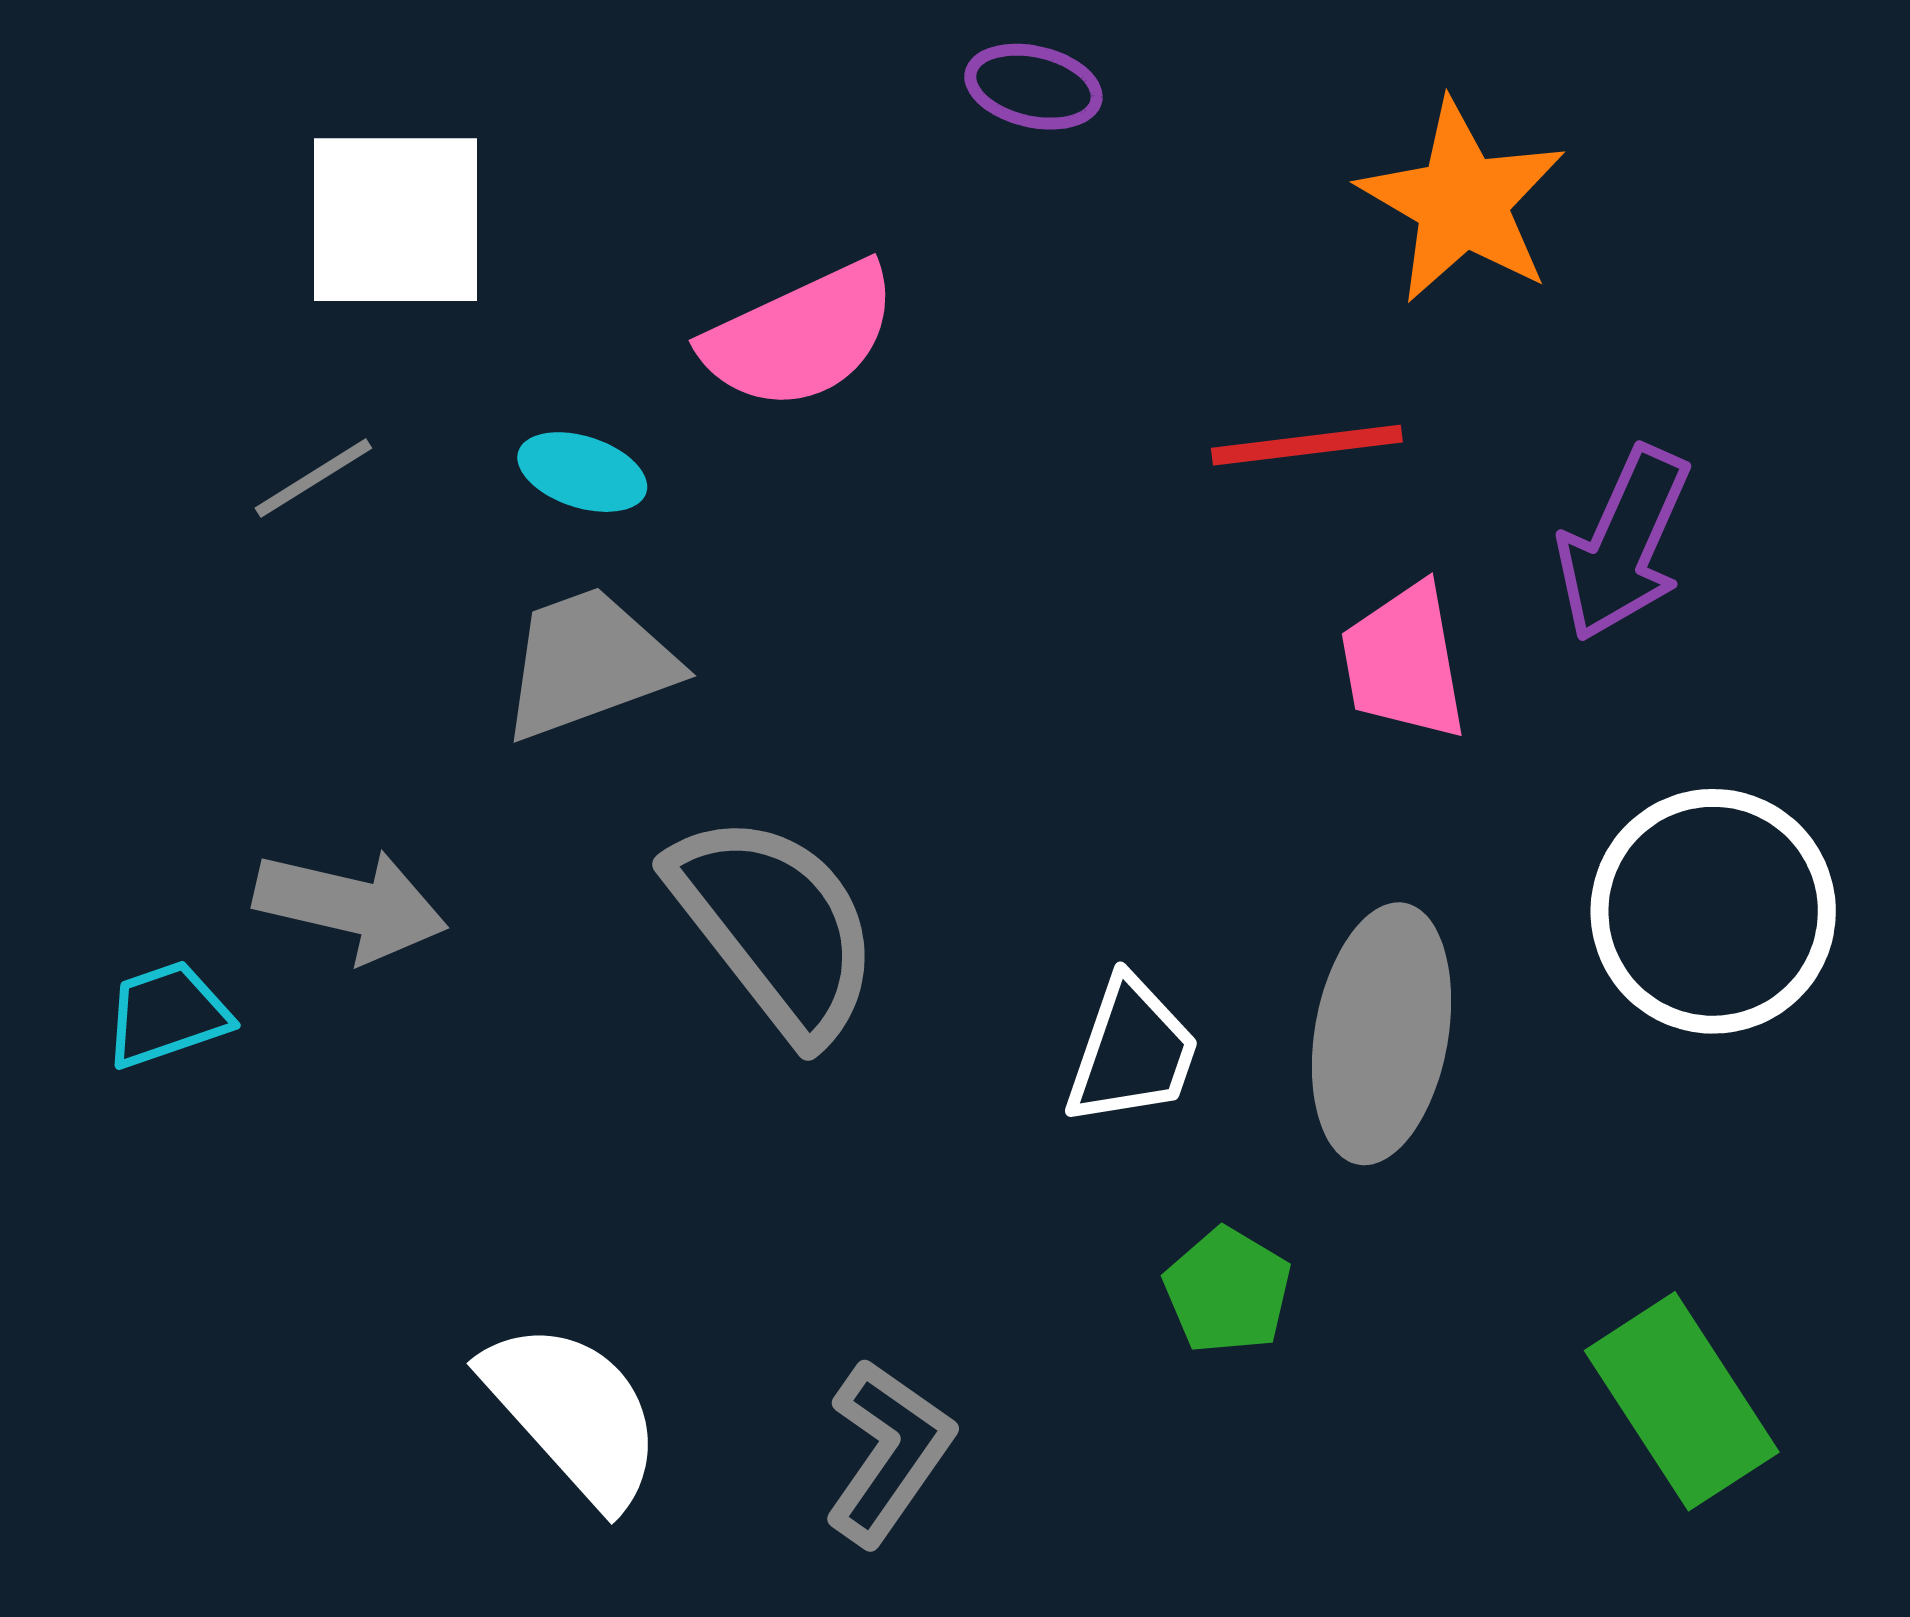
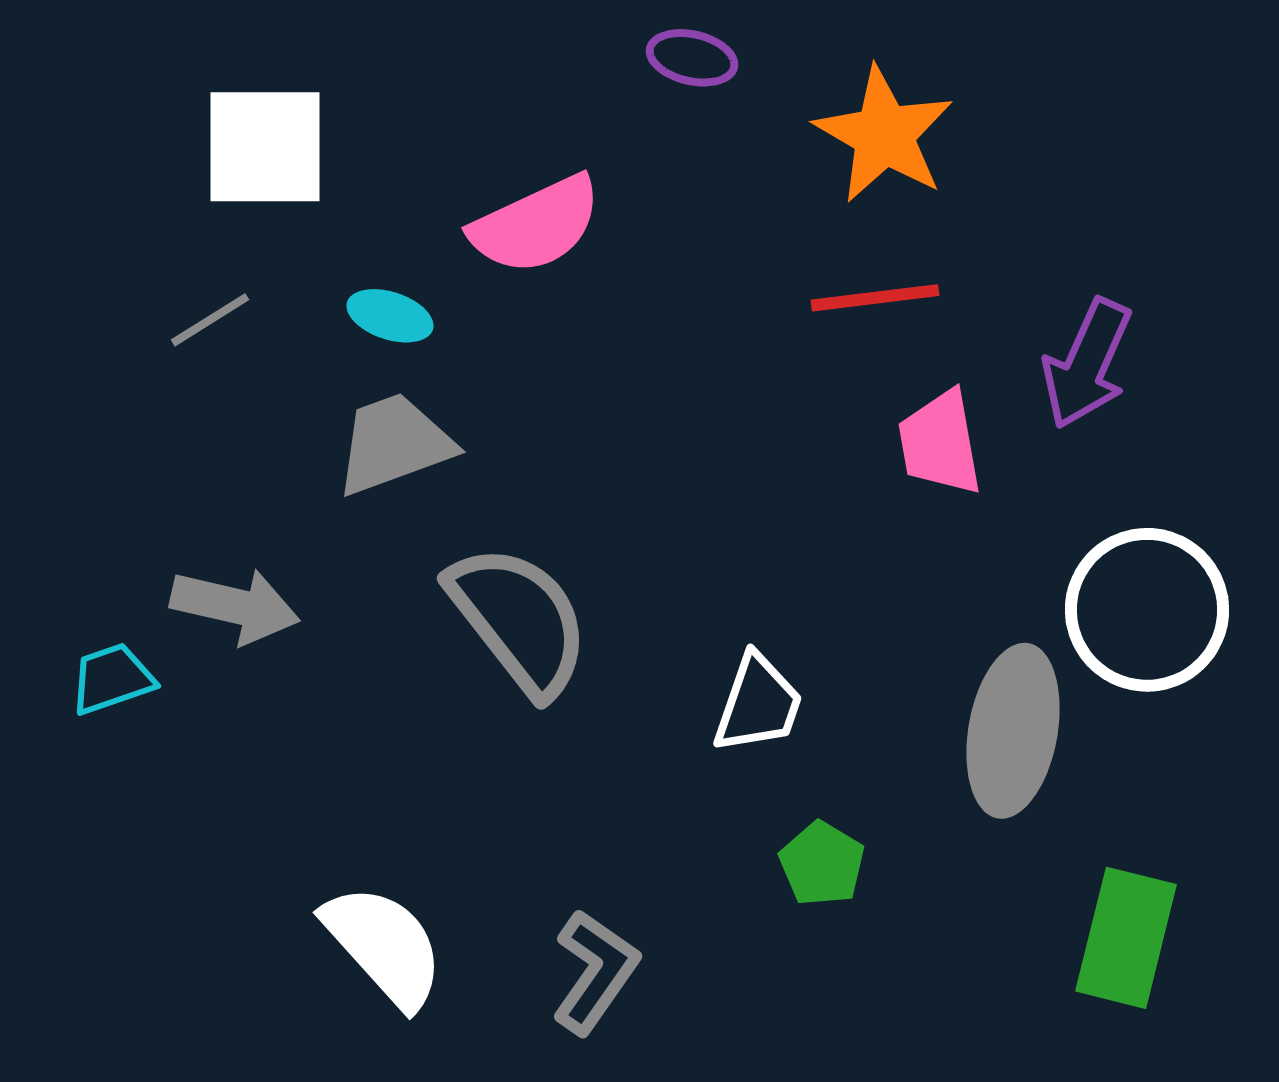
orange star: (1462, 202) -> (884, 135), moved
gray ellipse: (1382, 1034) -> (1013, 731), moved
green rectangle: (1682, 1401) -> (1126, 938), turned 47

